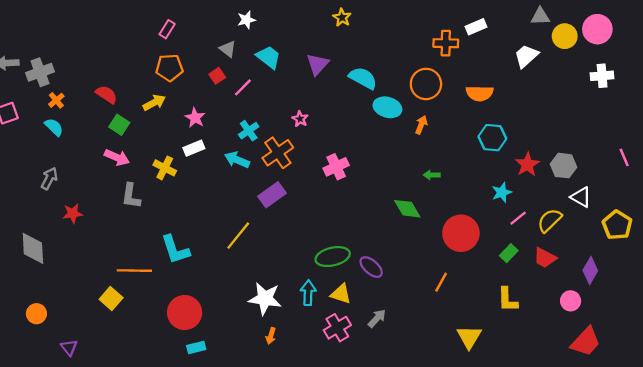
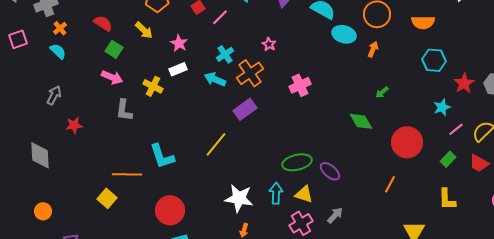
yellow arrow: (154, 103) -> (144, 30), turned 72
green arrow: (432, 175) -> (382, 92), turned -40

